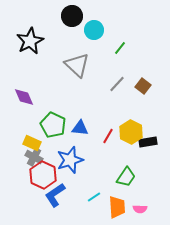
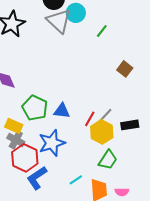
gray triangle: (77, 65) -> (59, 21), moved
gray line: (117, 84) -> (105, 116), moved
yellow hexagon: (131, 132) -> (102, 132), moved

